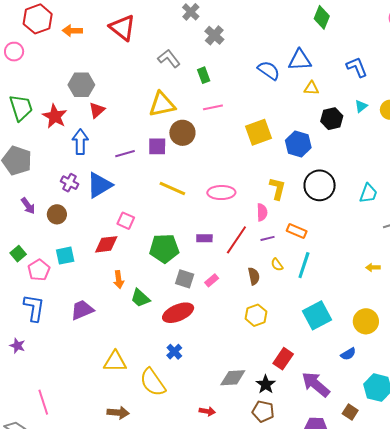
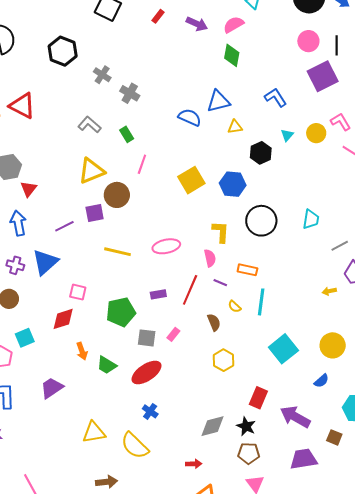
red triangle: (122, 28) -> (22, 106), moved
pink line: (213, 107) -> (142, 164), turned -48
purple line: (267, 238) -> (220, 283), turned 48

